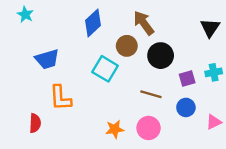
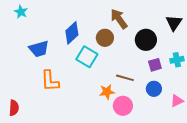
blue diamond: (93, 23) -> (72, 33), moved
black circle: (161, 56) -> (146, 40), moved
red semicircle: (35, 123) -> (14, 108), moved
orange star: (115, 129) -> (107, 92), moved

